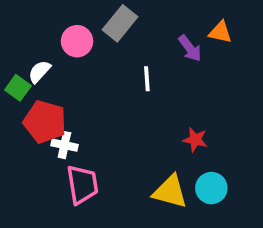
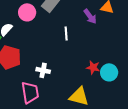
white cross: (64, 145) -> (43, 70), moved
cyan circle: (211, 188) -> (109, 72), moved

